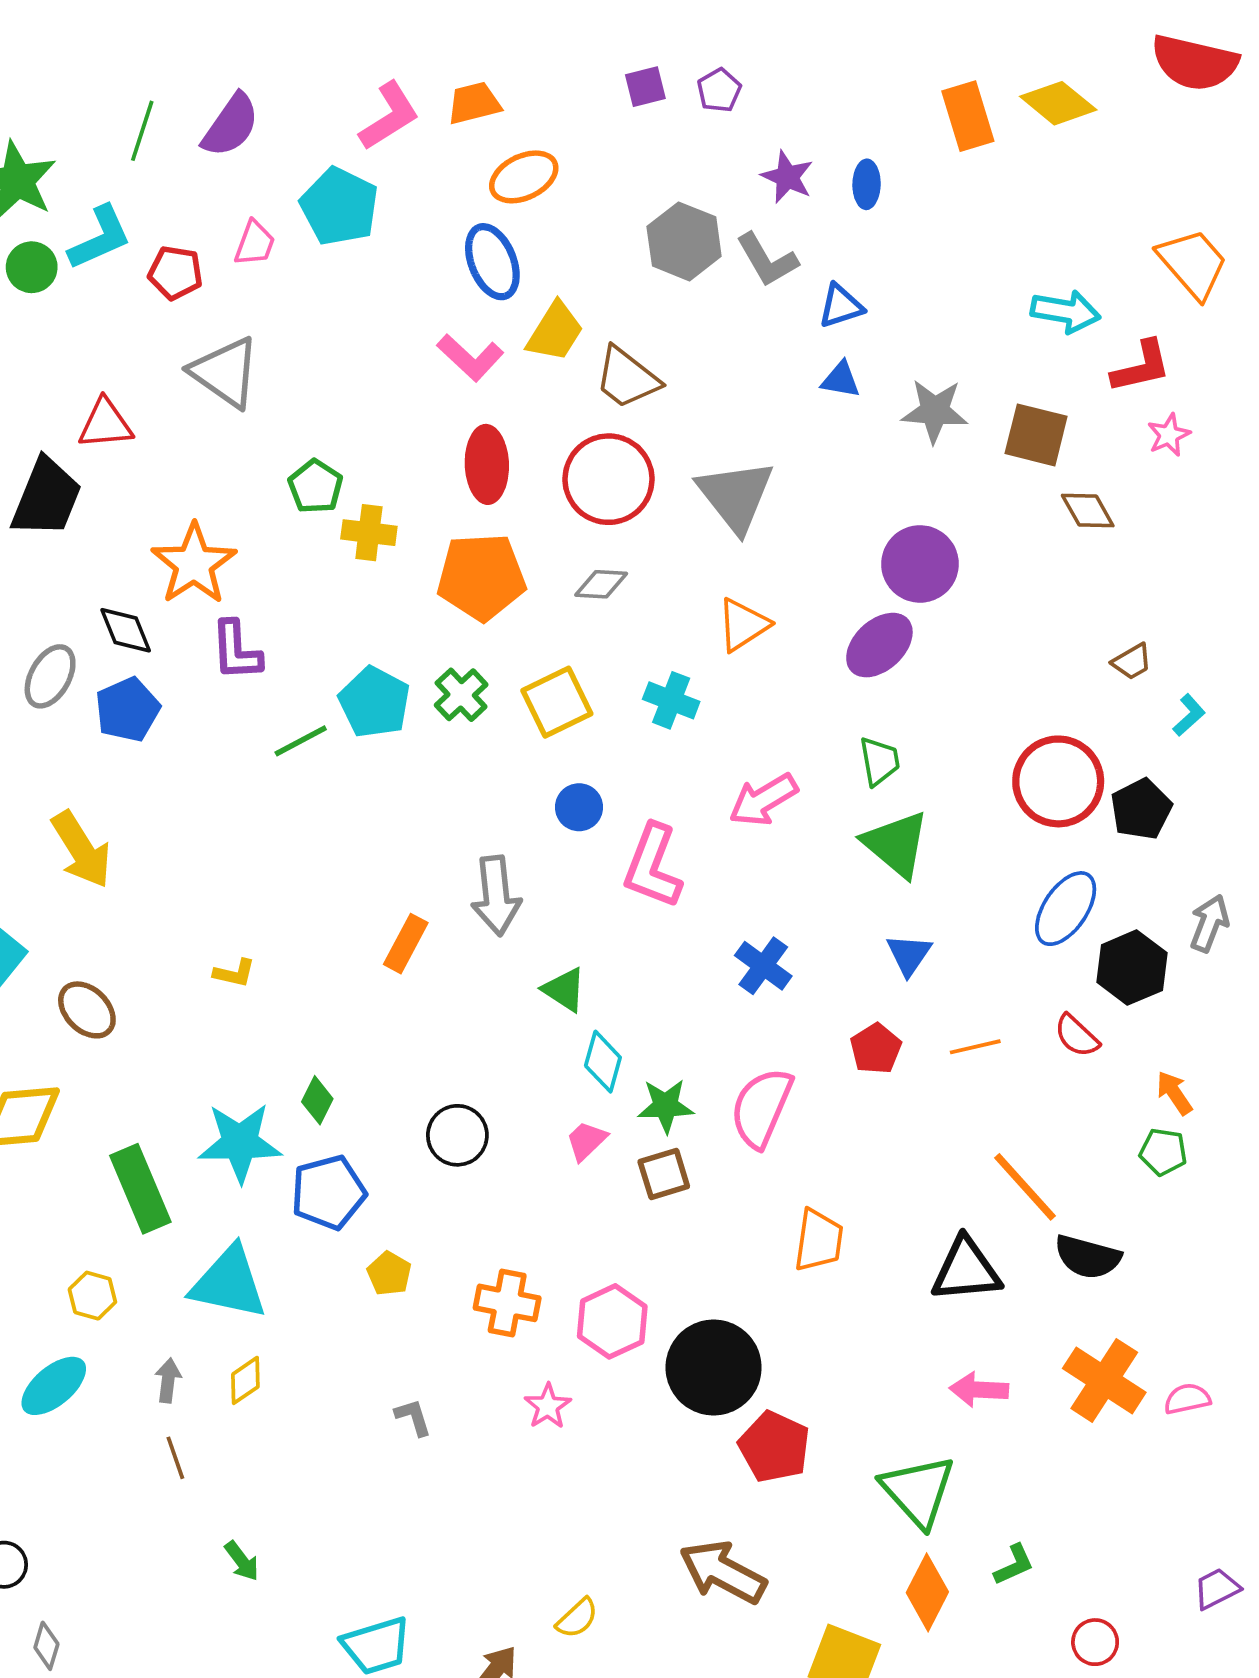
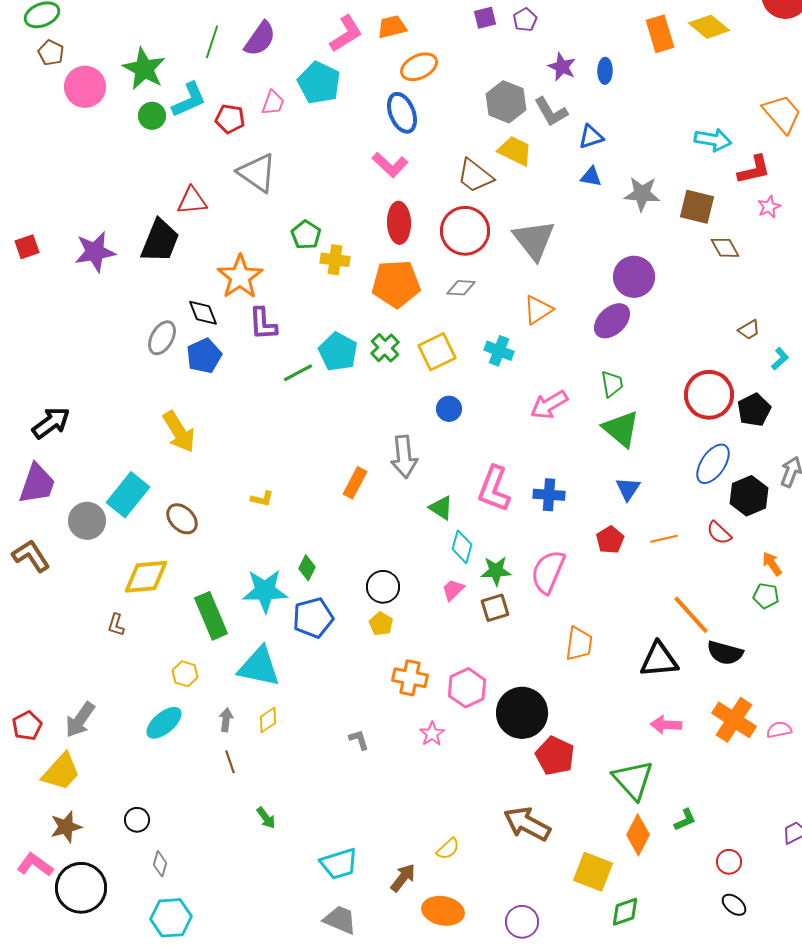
yellow trapezoid: (555, 332) -> (515, 151), moved, turned -96
pink L-shape: (653, 866) -> (494, 489), moved
blue cross: (763, 966) -> (549, 495), turned -32
yellow pentagon: (389, 1274) -> (381, 624), moved

